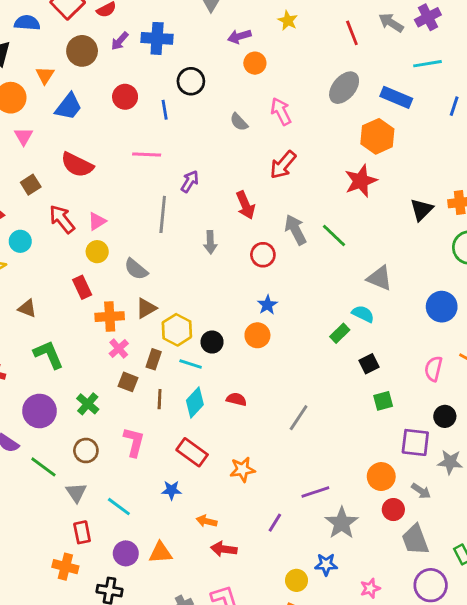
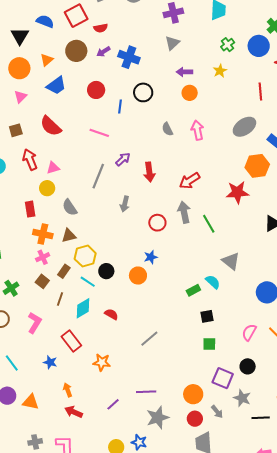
red arrow: (283, 165) -> (190, 181), moved
red arrow: (245, 205) -> (149, 172), moved
orange arrow: (207, 521) -> (68, 390), turned 40

